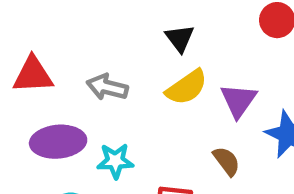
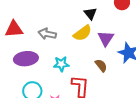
black triangle: (180, 38) -> (90, 14), moved
cyan star: (115, 161) -> (61, 64), moved

